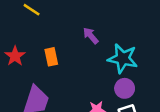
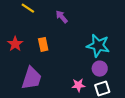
purple arrow: (91, 36) -> (62, 17), moved

